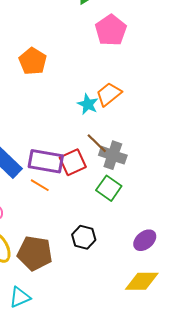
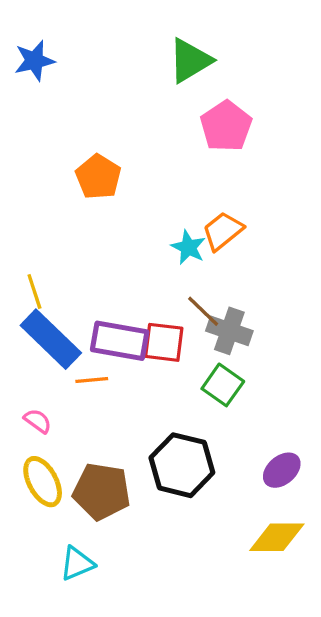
red square: (73, 162) -> (164, 342), turned 32
orange line: (40, 185) -> (92, 380), moved, turned -36
black hexagon: (84, 237) -> (182, 465), size x1.6

